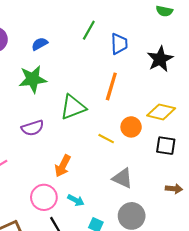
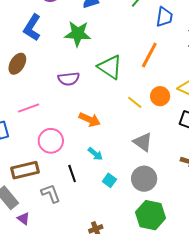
green triangle: (73, 107) -> (110, 67), turned 44
orange arrow: (63, 166) -> (90, 120), turned -105
pink circle: (44, 197) -> (51, 141), moved

